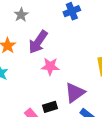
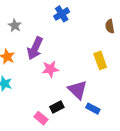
purple triangle: (75, 93) -> (78, 90), turned -30

